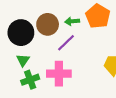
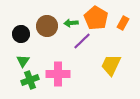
black circle: (21, 33) -> (21, 34), size x0.7
purple line: (66, 43) -> (82, 41), moved

